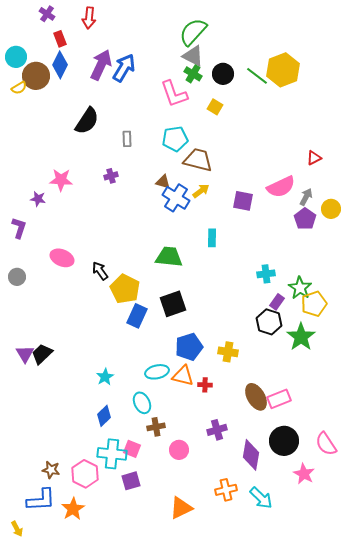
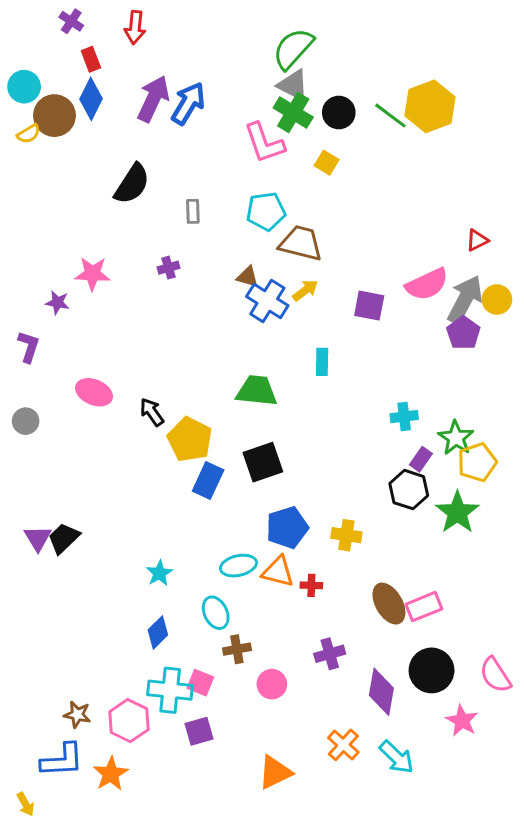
green cross: (193, 74) -> (293, 113), size x1.4
gray arrow: (306, 197) -> (465, 300), size x1.8
yellow circle: (331, 209) -> (497, 300), moved
orange cross: (226, 490) -> (343, 745), turned -35

